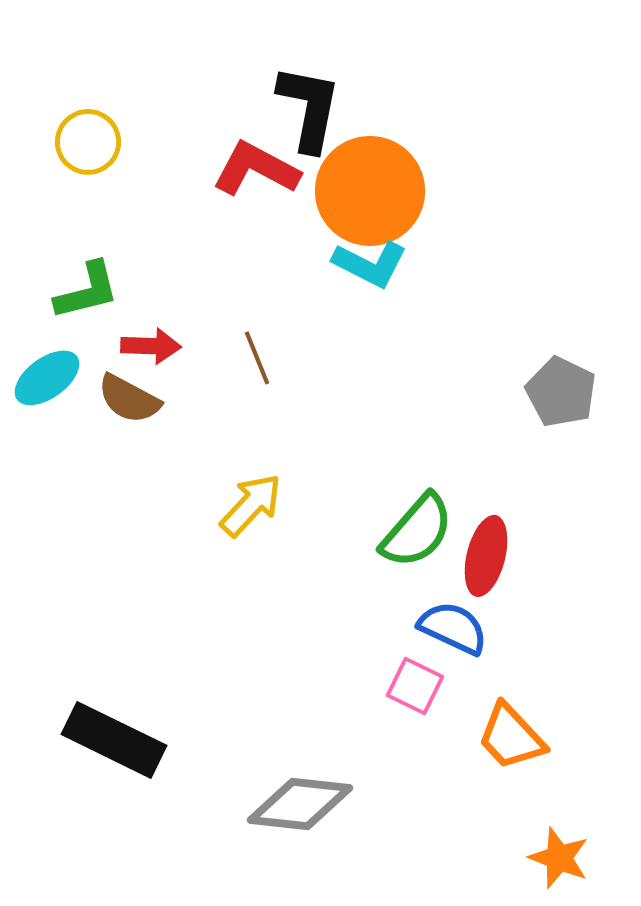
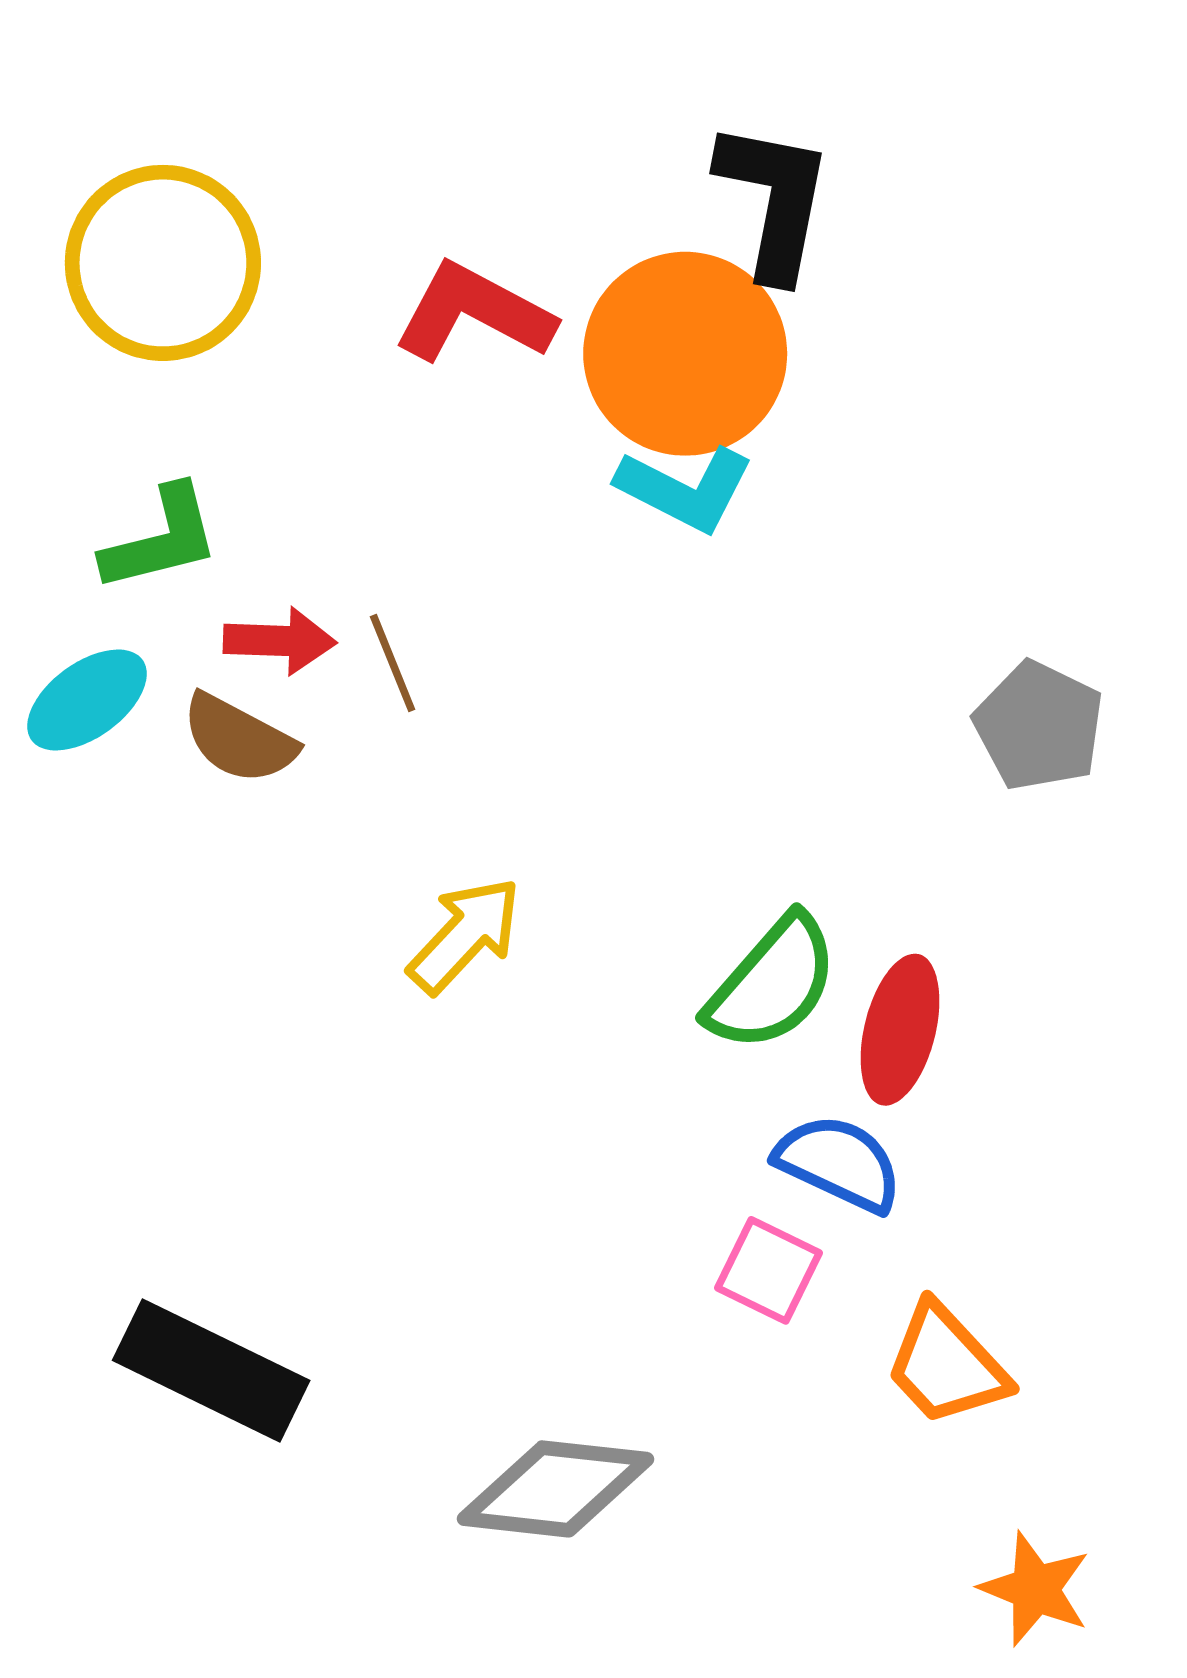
black L-shape: (309, 108) -> (774, 200), moved
yellow circle: (88, 142) -> (163, 263), size x1.6
brown line: (257, 358) -> (393, 663), moved

